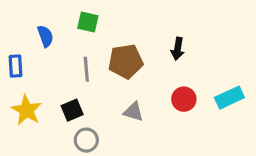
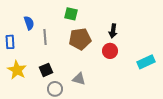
green square: (88, 22) -> (71, 14), moved
gray line: (86, 69) -> (45, 37), moved
red circle: (184, 99) -> (110, 51), moved
gray triangle: (134, 112) -> (79, 79), moved

